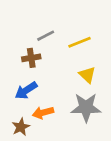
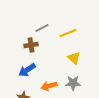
gray star: (86, 107) -> (73, 83), size x0.7
orange arrow: (43, 113) -> (49, 86), moved

